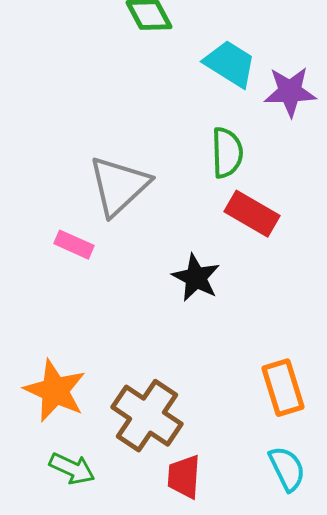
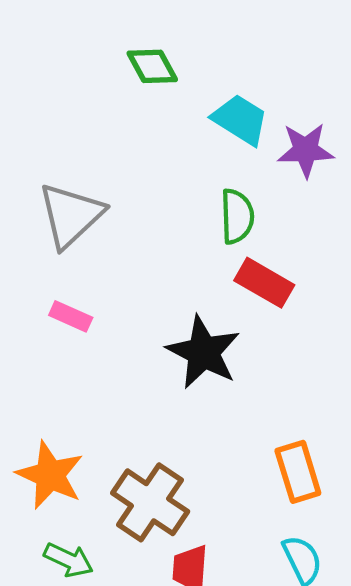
gray triangle: (119, 186) -> (71, 215), moved
black star: (196, 278) -> (203, 352), size x1.4

